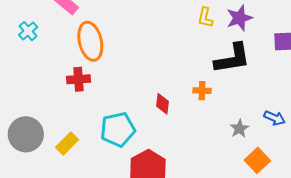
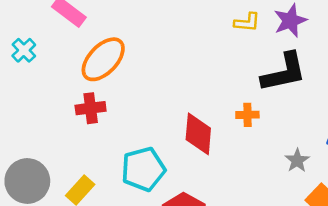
yellow L-shape: (205, 18) -> (247, 22), turned -95
orange ellipse: (90, 41) -> (103, 59), turned 60
red diamond: (162, 104) -> (198, 134), size x1.6

